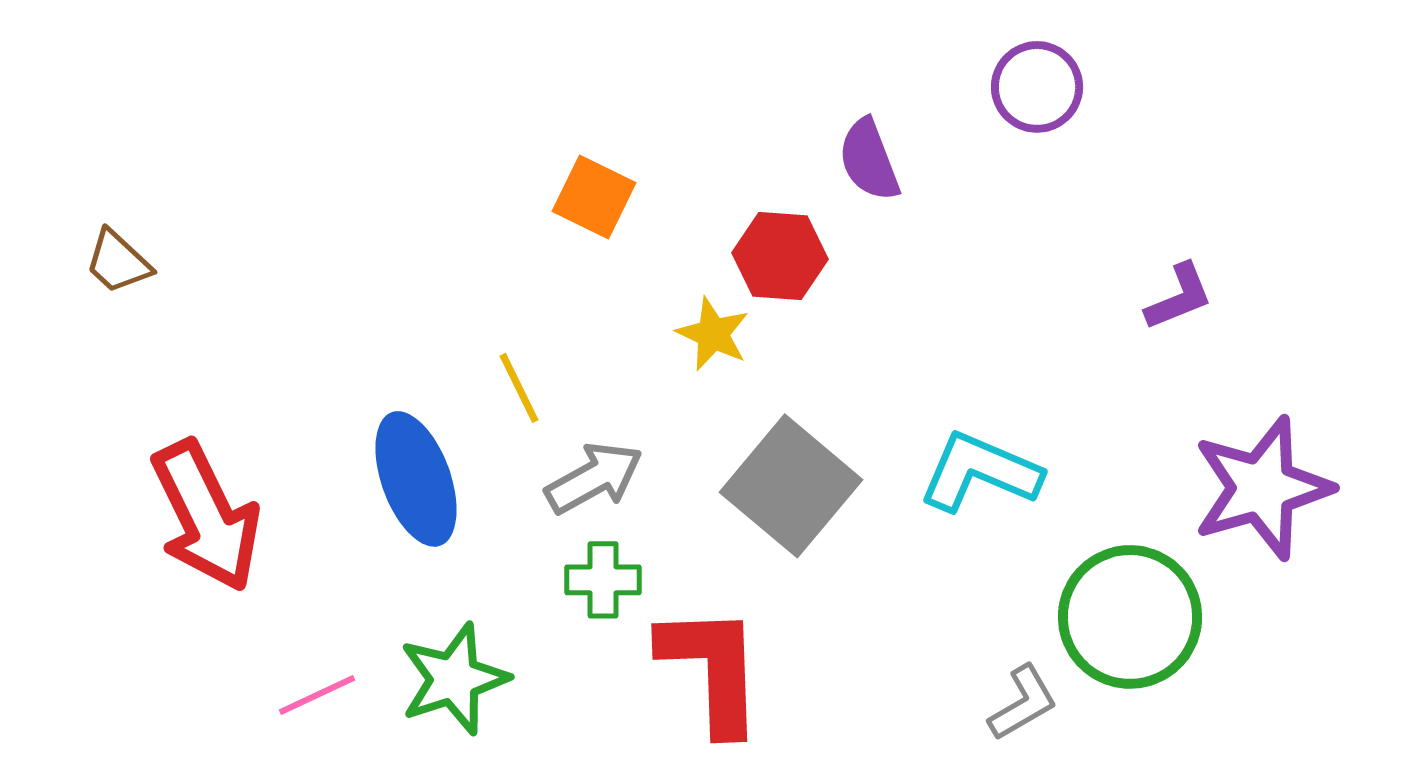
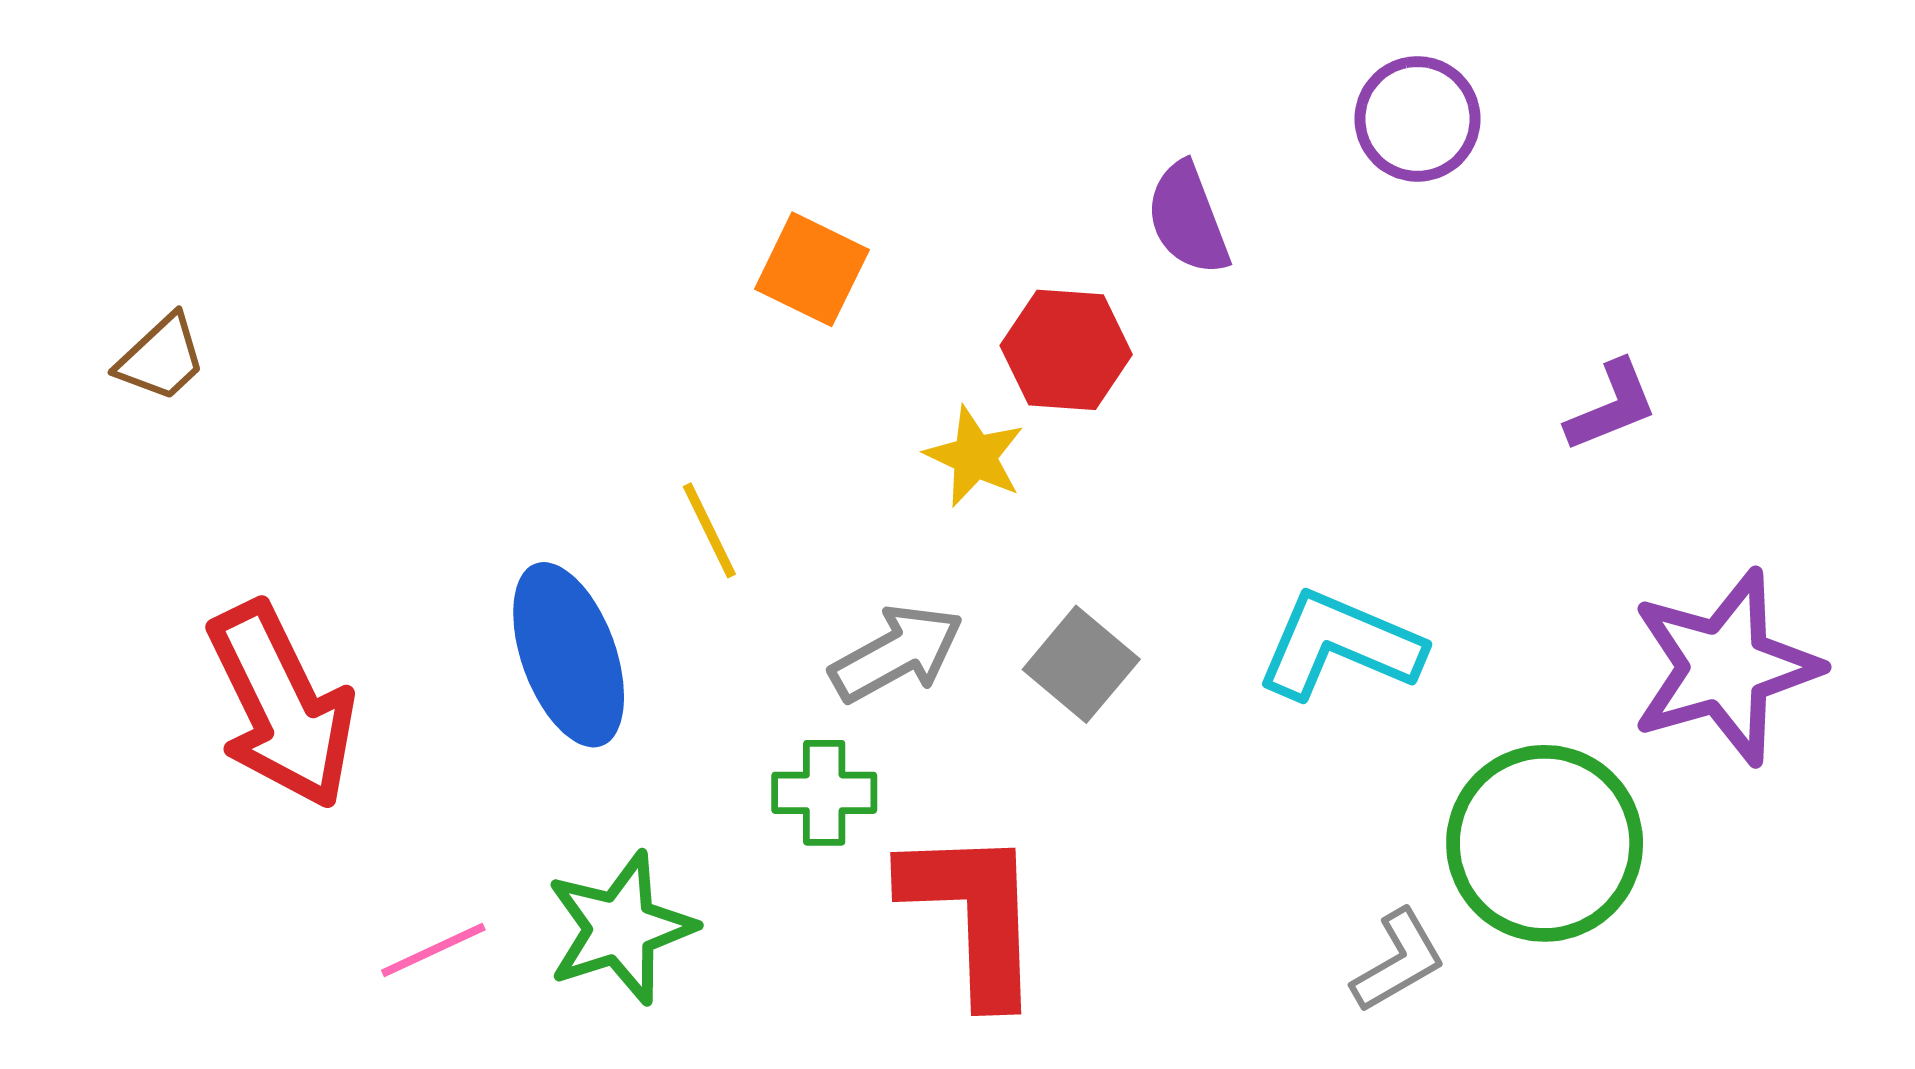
brown trapezoid: (118, 262) -> (161, 358), turned -86
gray arrow: (594, 478) -> (897, 653), moved
gray square: (791, 486) -> (1081, 664), size x0.6

